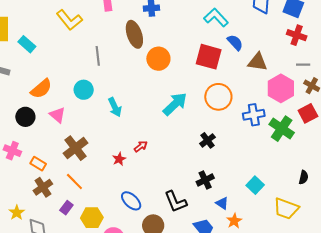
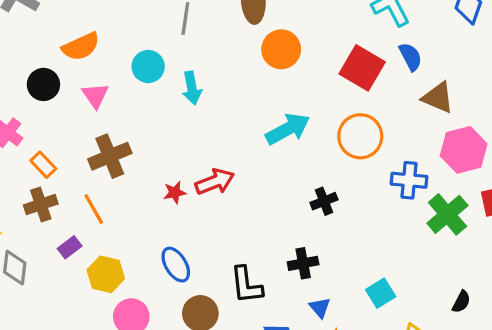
cyan arrow: (115, 107) -> (192, 88), moved
red arrow: (141, 146) -> (215, 182), size x1.6

